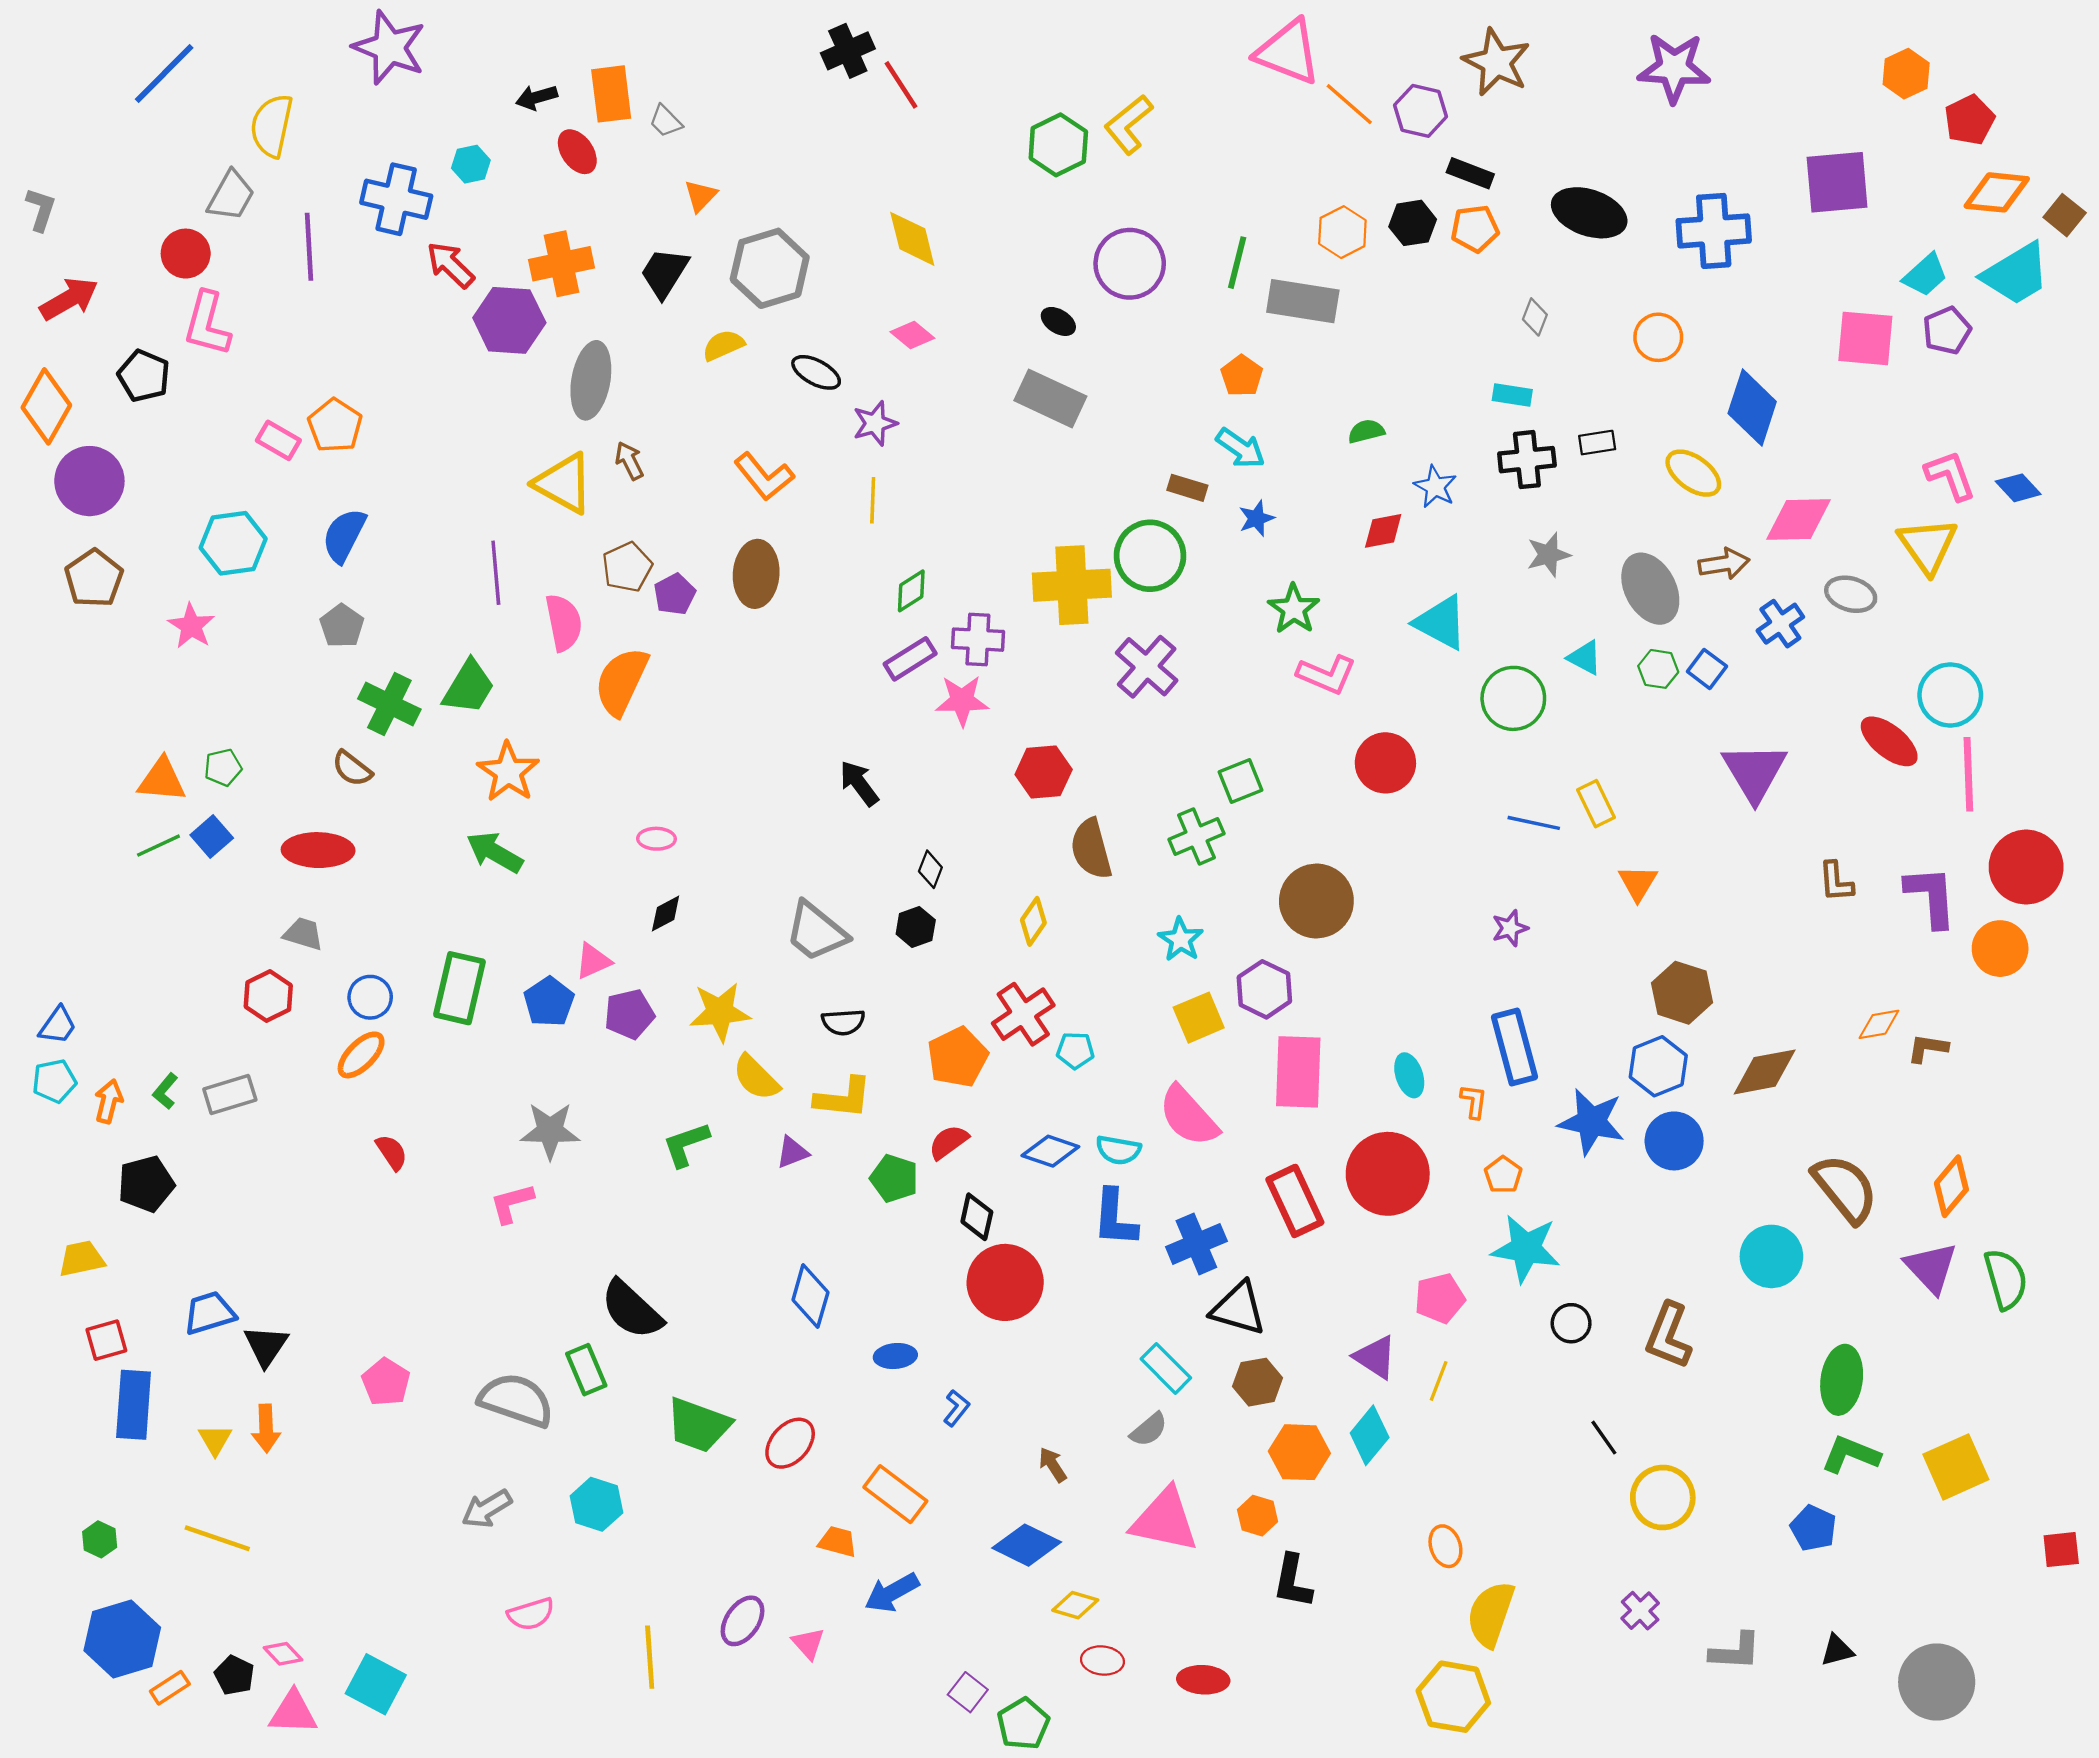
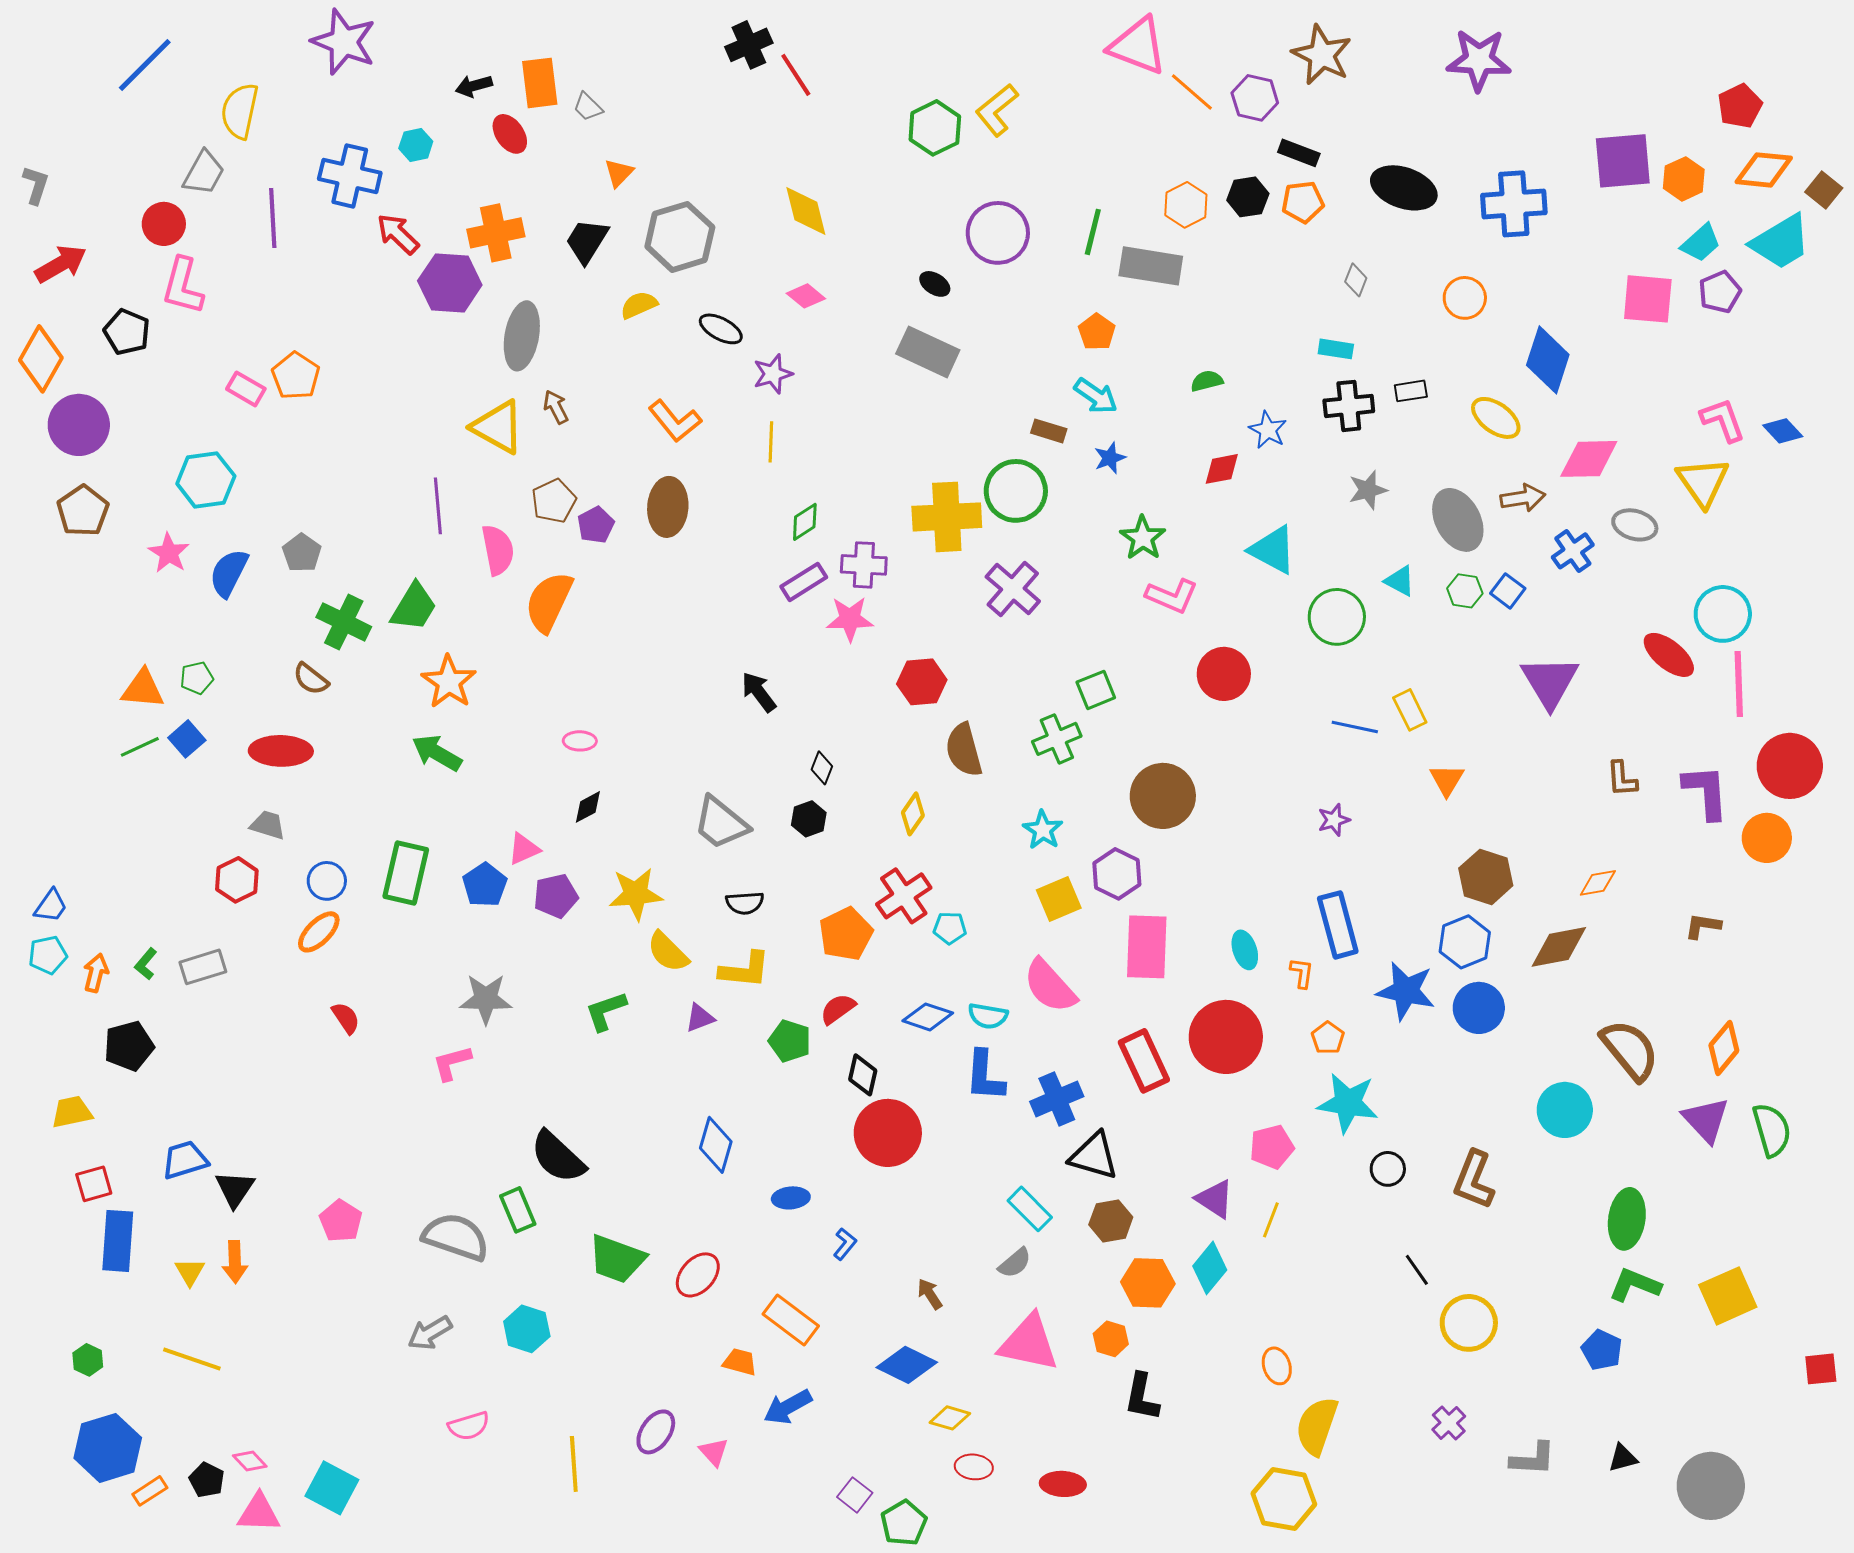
orange hexagon: (1906, 74) -> (1684, 179), moved
blue semicircle: (344, 535) -> (229, 573), moved
orange diamond: (1879, 1024) -> (1598, 883), moved

